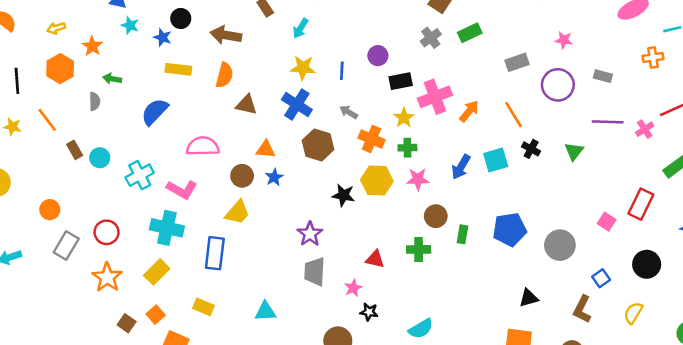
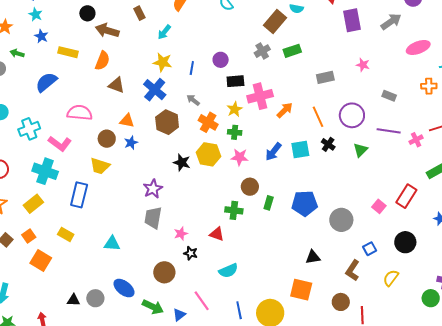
black circle: (181, 19) -> (87, 13), moved
blue star: (163, 37) -> (41, 36), moved
purple circle: (558, 85) -> (352, 115), moved
yellow trapezoid: (237, 212) -> (100, 166), turned 60
red triangle: (375, 259) -> (217, 234), moved

